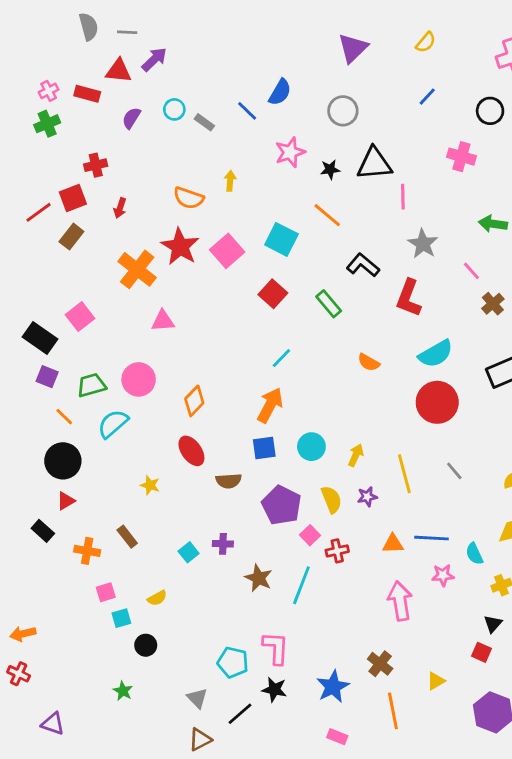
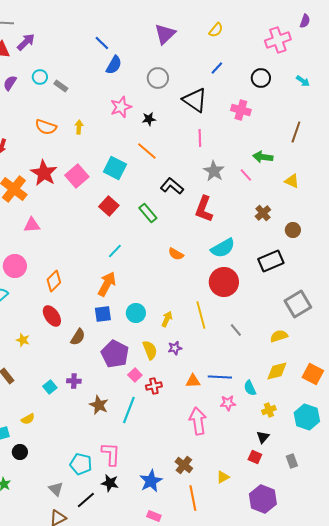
blue line: (247, 111) -> (102, 43), moved
black triangle: (374, 164) -> (195, 100), moved, turned 40
orange semicircle: (189, 198) -> (46, 127), moved
pink line: (471, 271) -> (246, 175), moved
yellow line: (404, 474) -> (201, 315), moved
brown semicircle: (229, 481) -> (78, 337), turned -54

